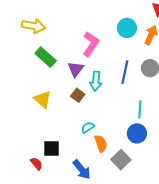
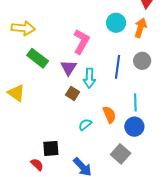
yellow triangle: (43, 99) -> (16, 93), moved
orange semicircle: (101, 143) -> (109, 115), moved

